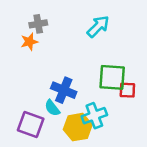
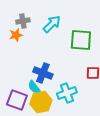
cyan arrow: (98, 26) -> (52, 24), moved
green square: (112, 77) -> (81, 40), moved
yellow hexagon: (78, 127) -> (41, 102), moved

